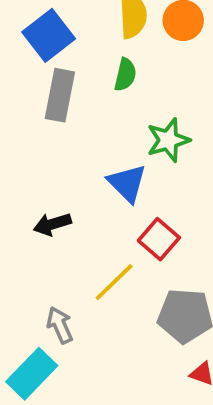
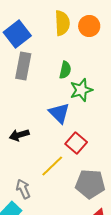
green semicircle: (125, 75) -> (65, 70), moved

